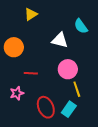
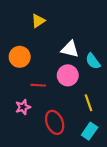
cyan semicircle: (81, 26) -> (93, 61), moved
pink circle: (68, 69) -> (68, 75), moved
cyan rectangle: (69, 109) -> (90, 131), moved

